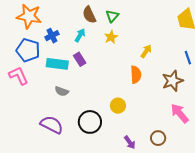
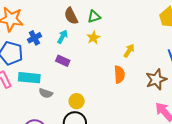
green triangle: (112, 16) -> (94, 17), turned 32
purple rectangle: (80, 59) -> (63, 61), turned -32
cyan rectangle: (57, 64) -> (29, 78), moved
yellow circle: (118, 106) -> (77, 101), moved

